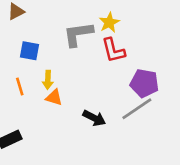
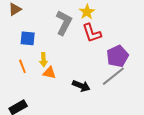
gray L-shape: (78, 34) -> (64, 23), turned 130
purple pentagon: (144, 83) -> (118, 56), turned -30

